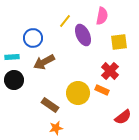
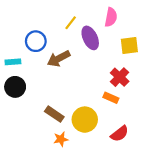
brown arrow: (44, 62) -> (59, 59), moved
yellow circle: (78, 93) -> (85, 120), moved
red semicircle: (123, 117) -> (120, 134), moved

